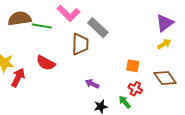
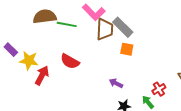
brown trapezoid: (80, 44) -> (105, 29), moved
orange square: (133, 66) -> (127, 49), moved
red cross: (135, 89) -> (159, 89), turned 32

